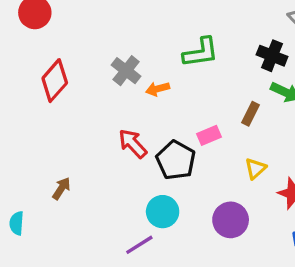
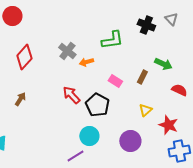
black cross: (272, 56) -> (146, 25), moved
pink rectangle: (209, 135) -> (115, 81), moved, turned 56
brown arrow: (61, 188) -> (20, 99), moved

